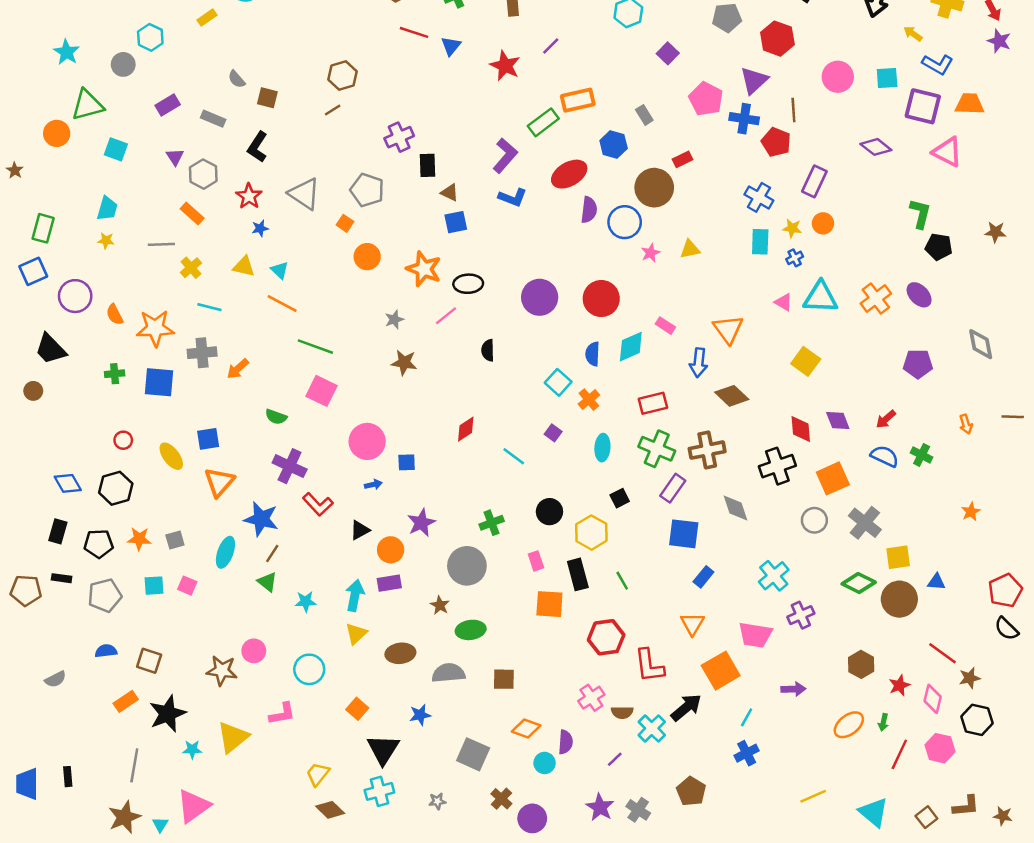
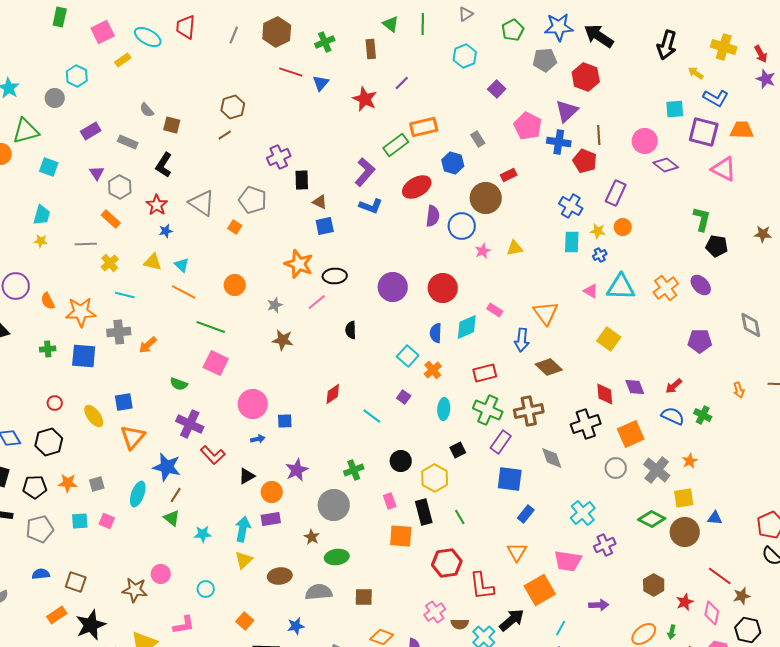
pink circle: (838, 77) -> (645, 141), moved
orange circle: (367, 257) -> (235, 285), moved
orange star: (971, 512) -> (690, 461), moved
cyan circle: (309, 669) -> (206, 589), size x0.7

